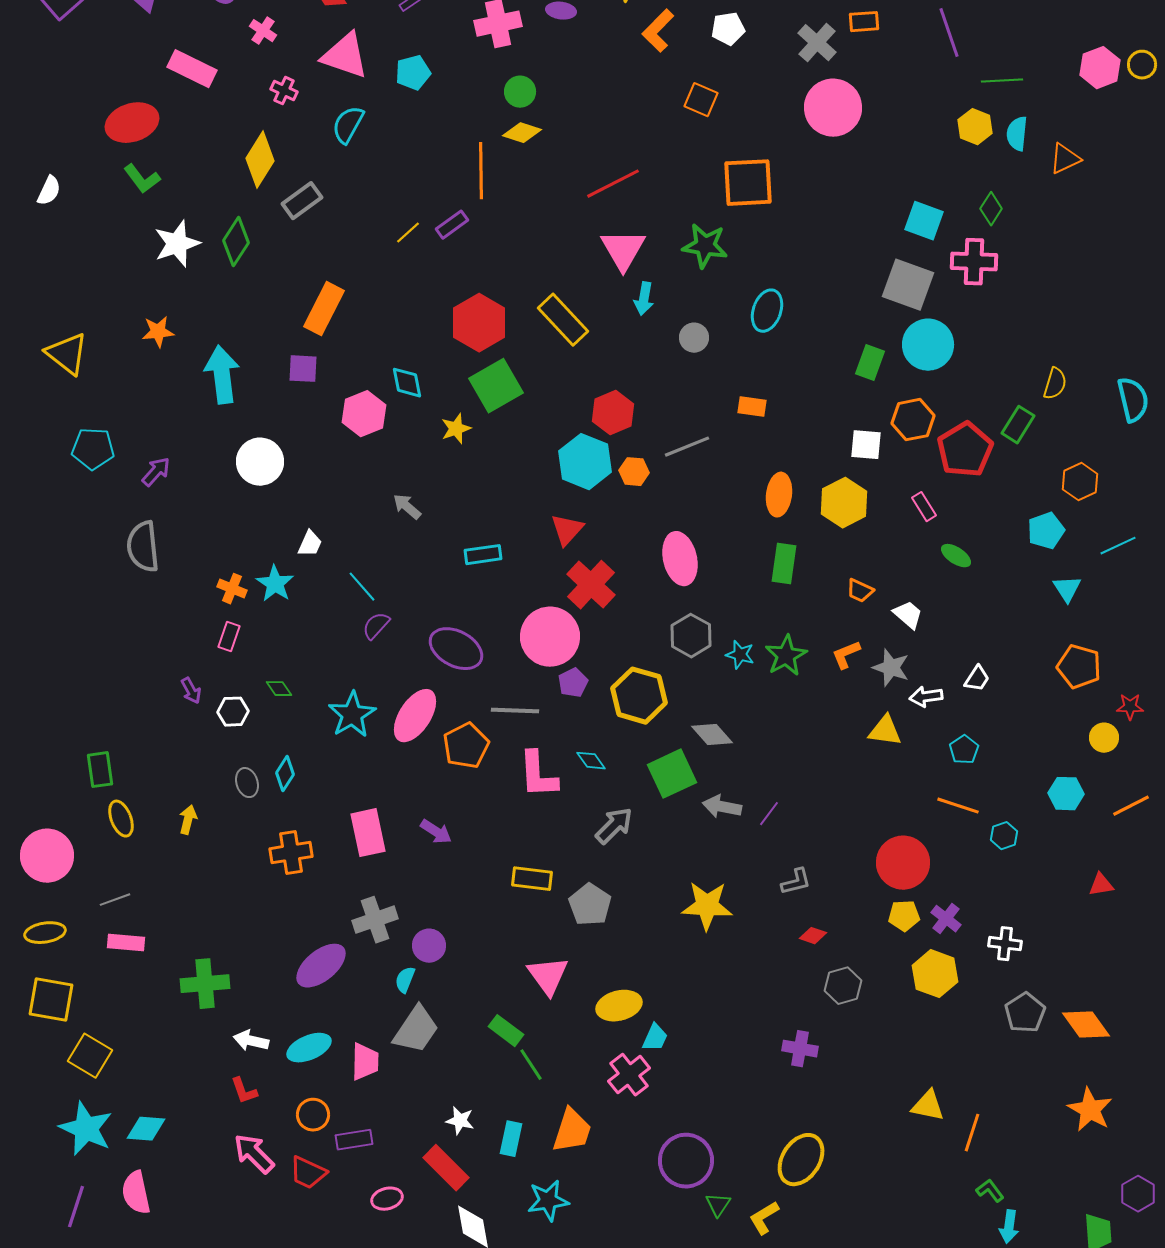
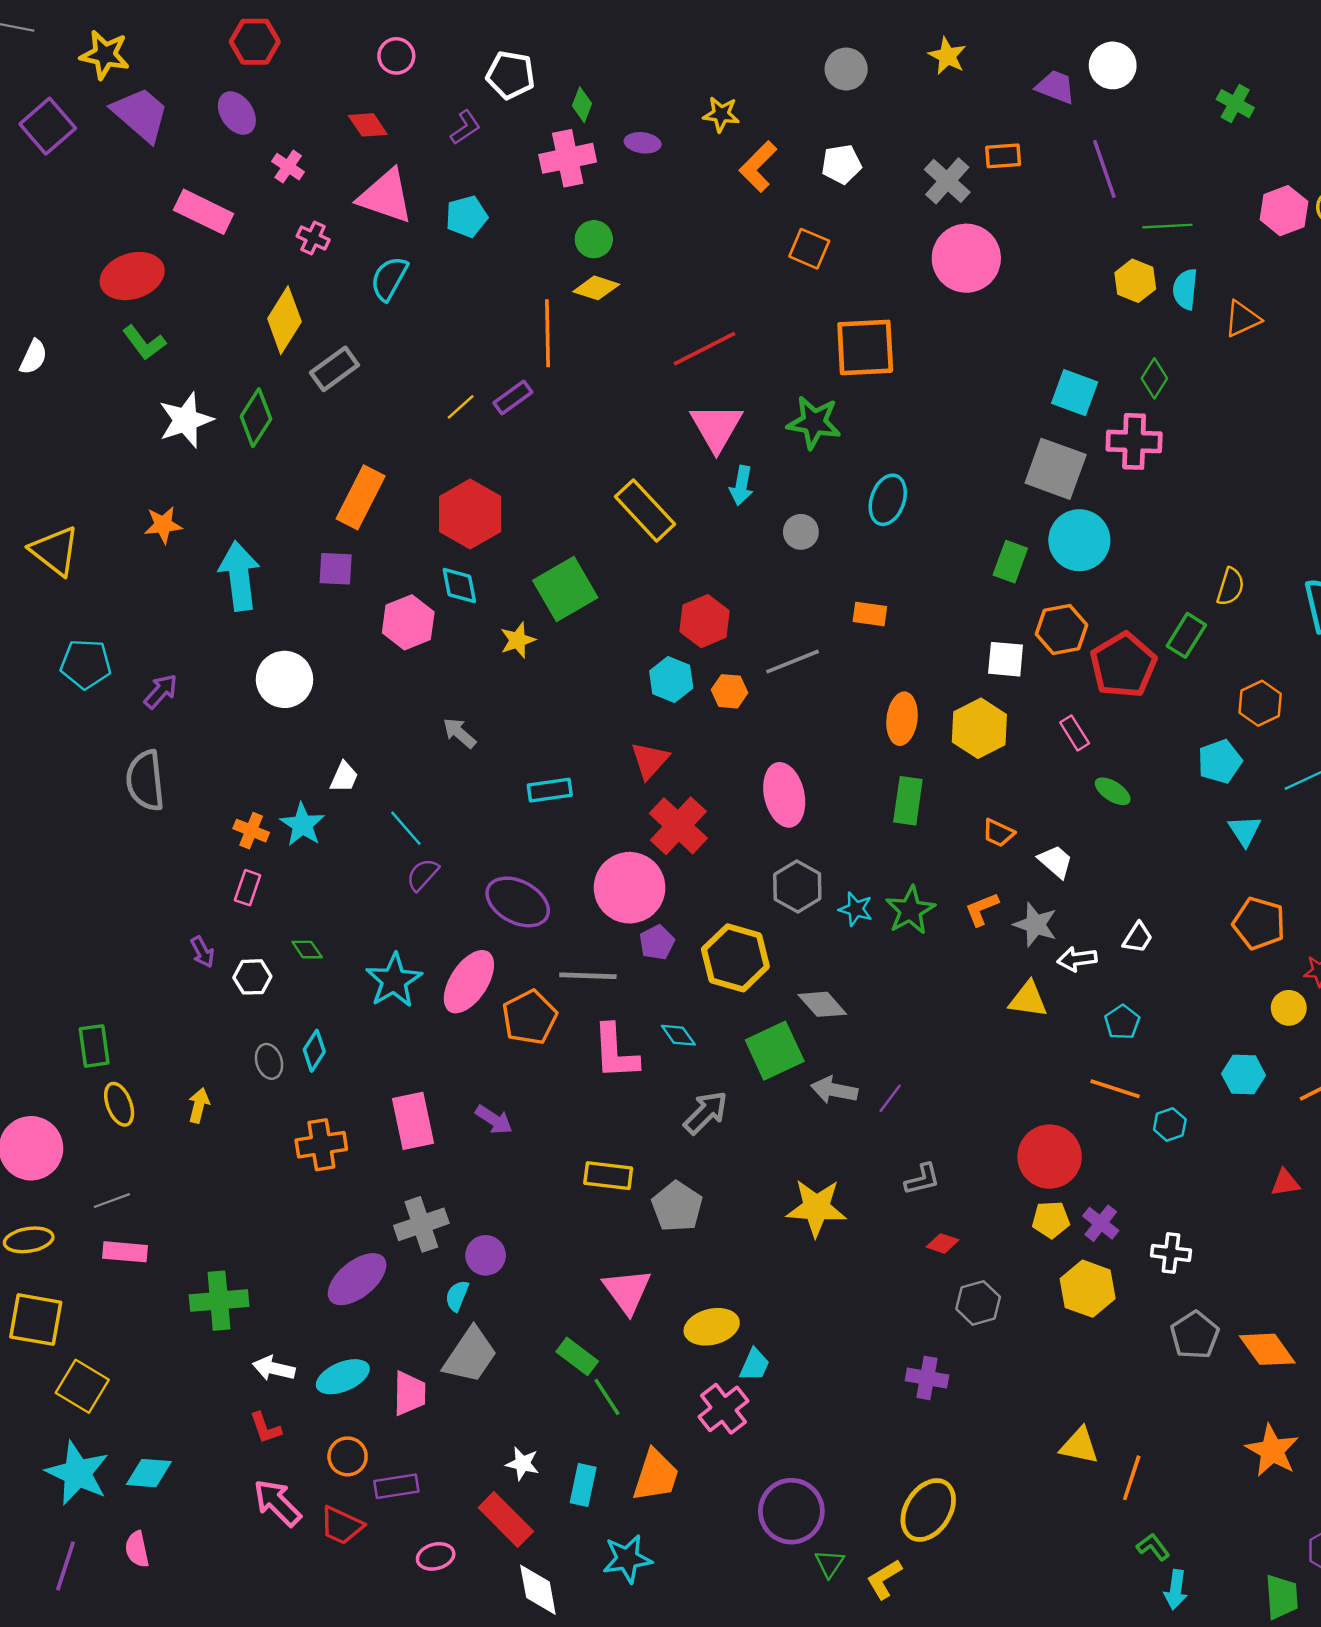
red hexagon: (479, 323) -> (470, 514), moved
cyan hexagon: (585, 462) -> (671, 679), size x0.7
pink semicircle: (136, 1193) -> (137, 1549), size x0.7

